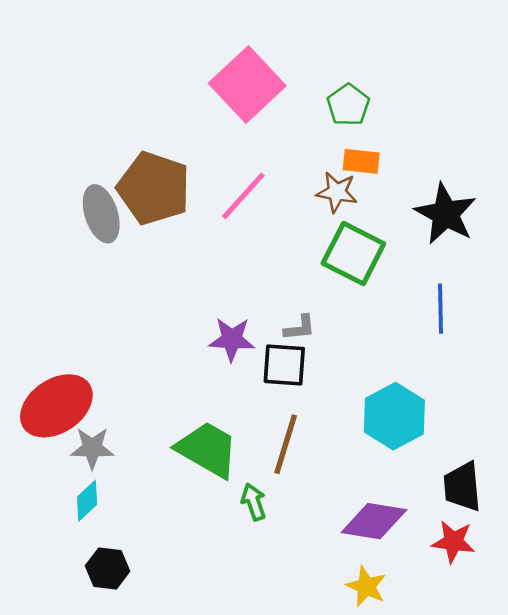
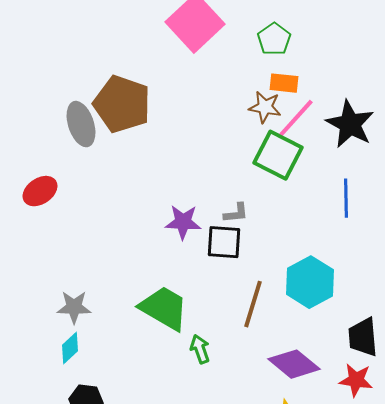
pink line: (243, 196) -> (296, 118), moved
red ellipse: (56, 406) -> (40, 191), moved, size x0.6
brown line: (286, 444) -> (253, 304), moved
purple diamond: (374, 521) -> (294, 364), turned 30

